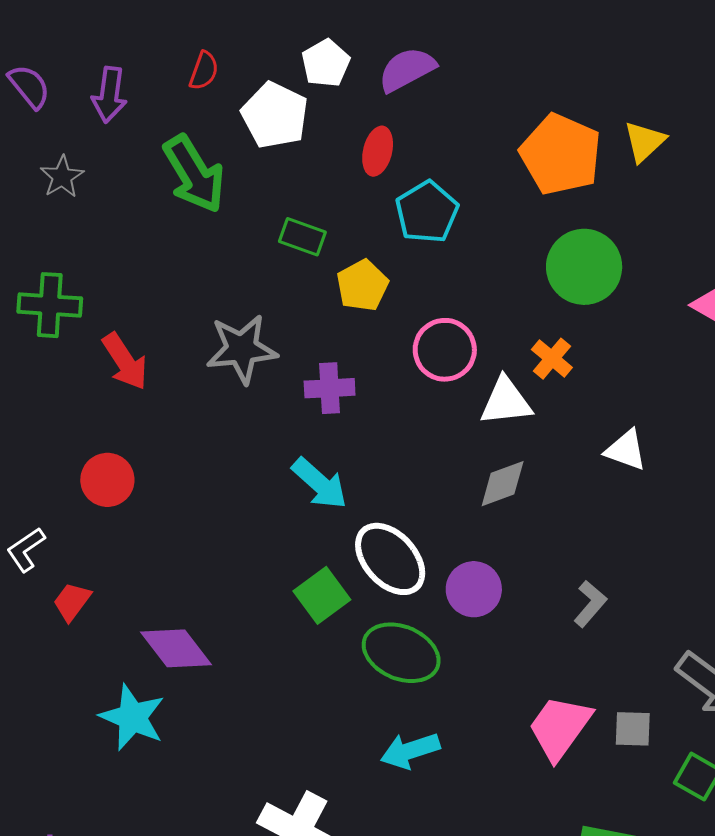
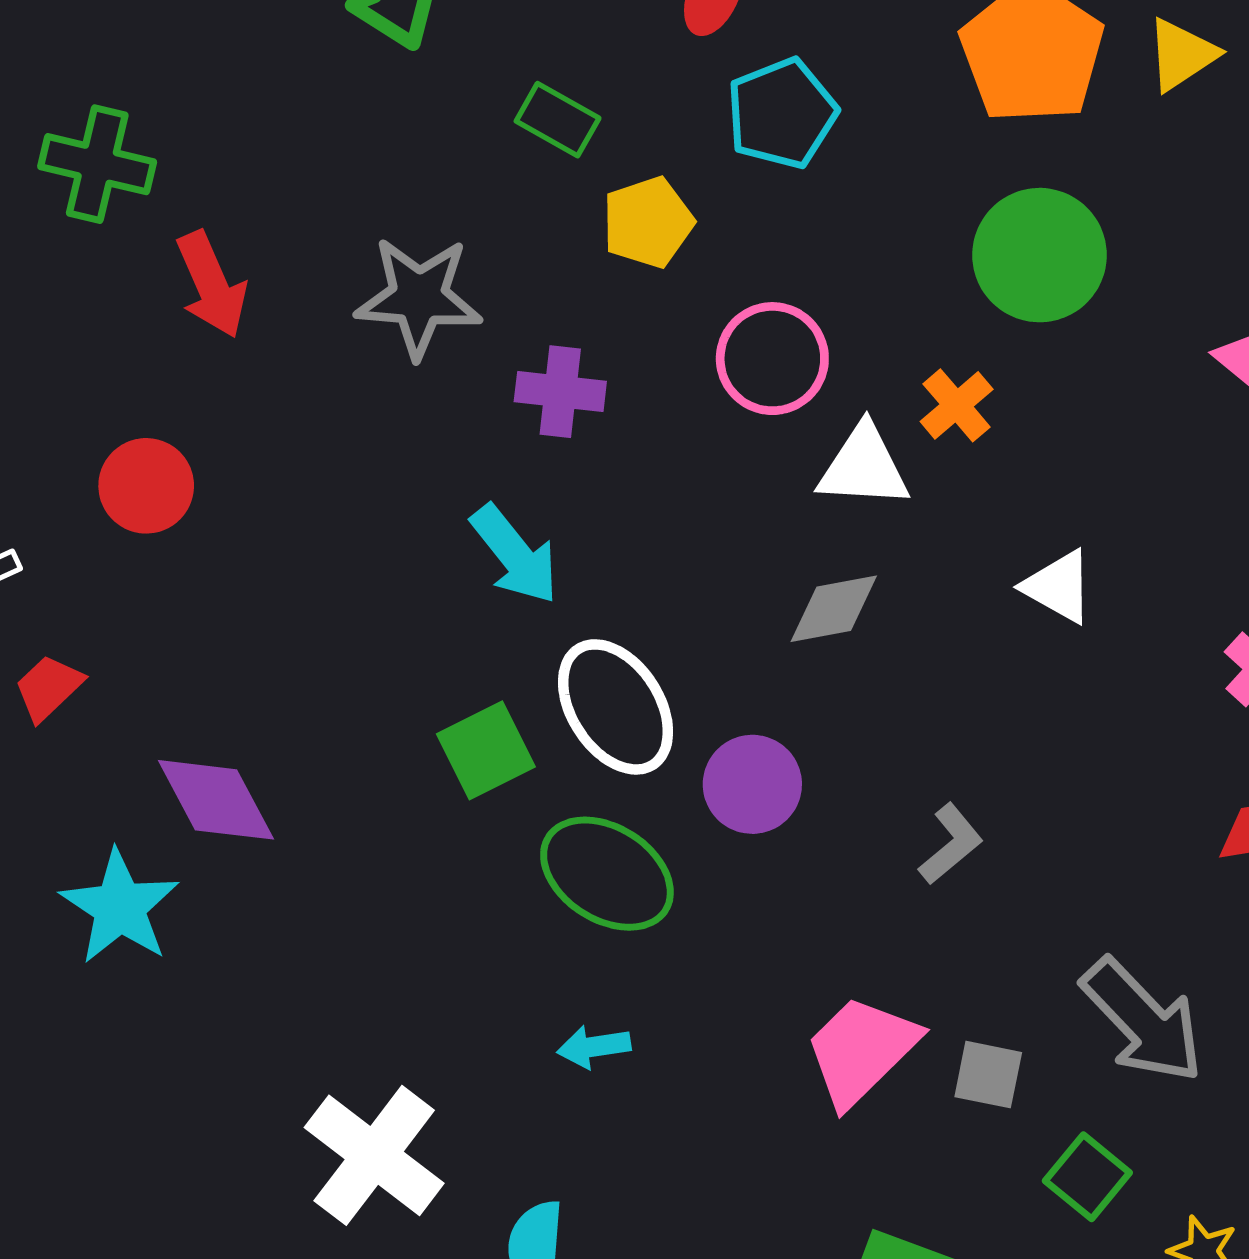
cyan arrow: (410, 751) -> (594, 1047), size x0.7

